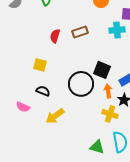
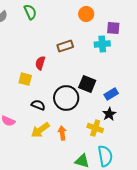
red semicircle: (55, 36) -> (40, 63), moved
black semicircle: (43, 91) -> (38, 105), moved
orange arrow: (108, 91) -> (62, 133), moved

